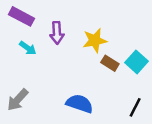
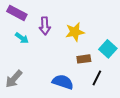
brown rectangle: (110, 63) -> (84, 59), moved, turned -40
black line: (135, 107) -> (97, 78), moved

